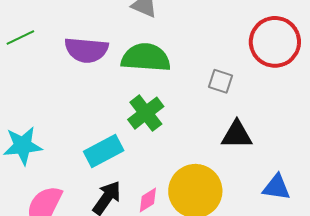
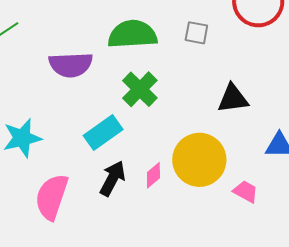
purple semicircle: (86, 50) -> (71, 65), moved
gray square: (220, 81) -> (196, 33), moved

